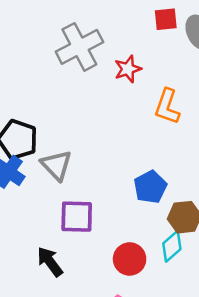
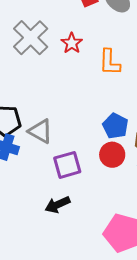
red circle: (130, 259) -> (112, 155), moved
black arrow: (50, 262) -> (58, 205), turned -60

